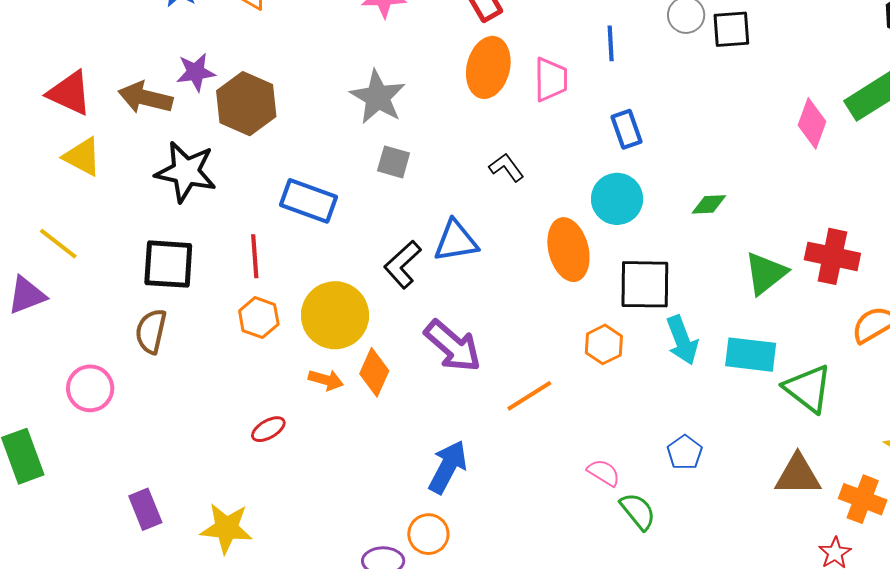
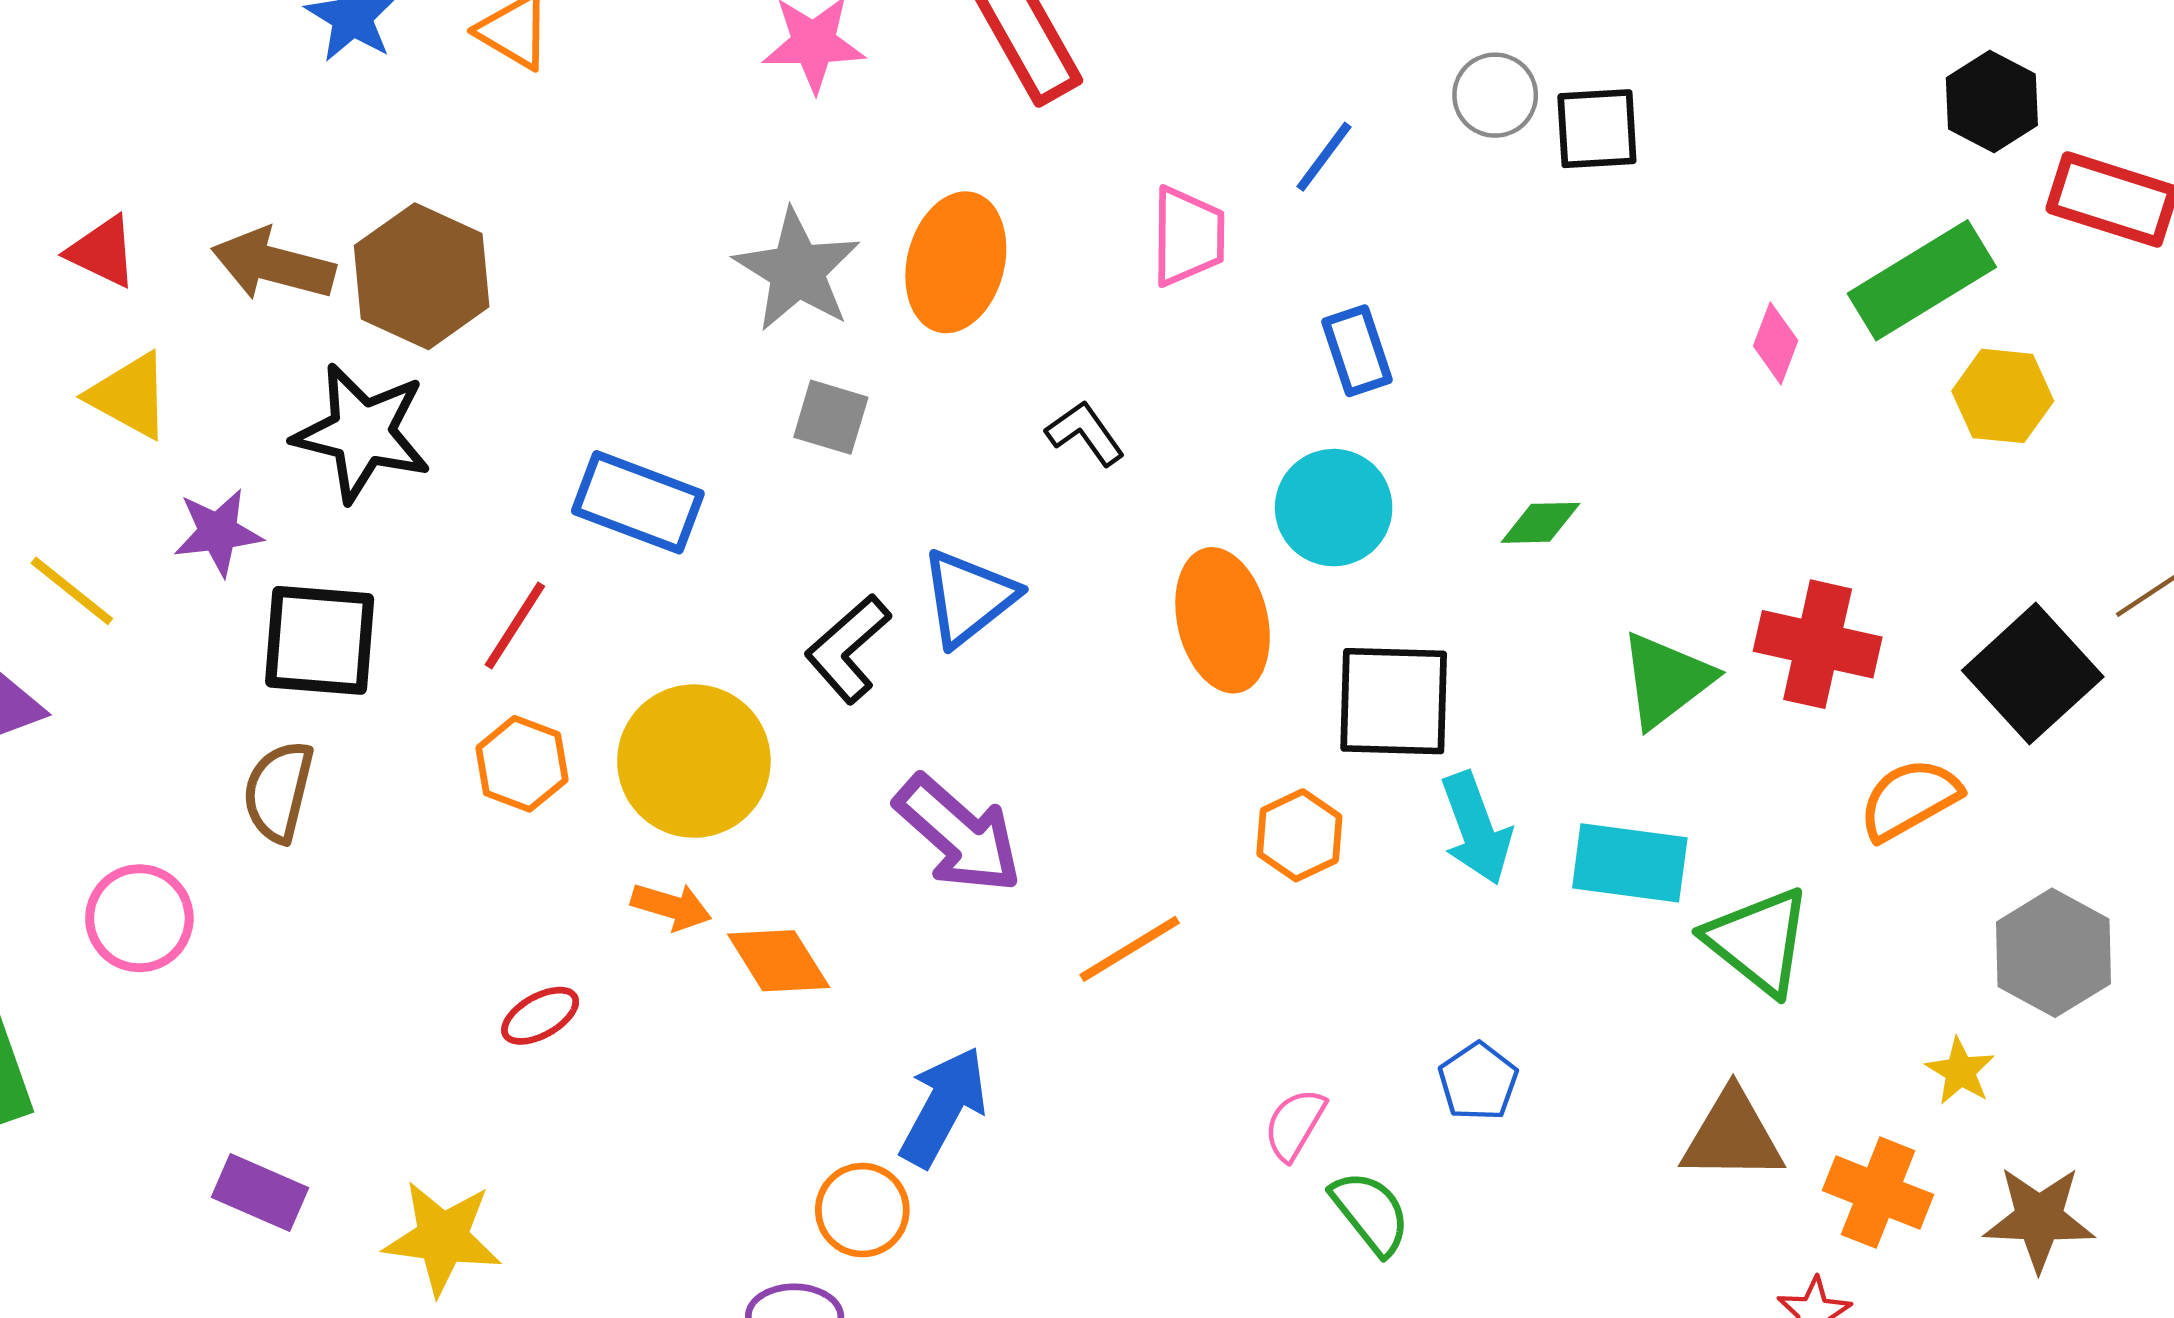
blue line: (611, 43) -> (1324, 157), turned 39
orange ellipse: (488, 67) -> (956, 262), moved
purple star: (196, 72) -> (218, 532), moved
red triangle: (70, 93) -> (102, 252), size x0.7
brown hexagon: (246, 104) -> (422, 276), moved
pink diamond: (812, 123) -> (1776, 343), size x0.7
blue triangle: (456, 241) -> (969, 598), turned -30
red line: (255, 256) -> (515, 626), turned 36
orange diamond: (374, 372) -> (779, 961), moved, turned -57
pink semicircle: (604, 473) -> (1295, 1124), turned -92
purple rectangle: (145, 509) -> (260, 1192), turned -45
orange circle: (428, 534) -> (862, 1210), moved

